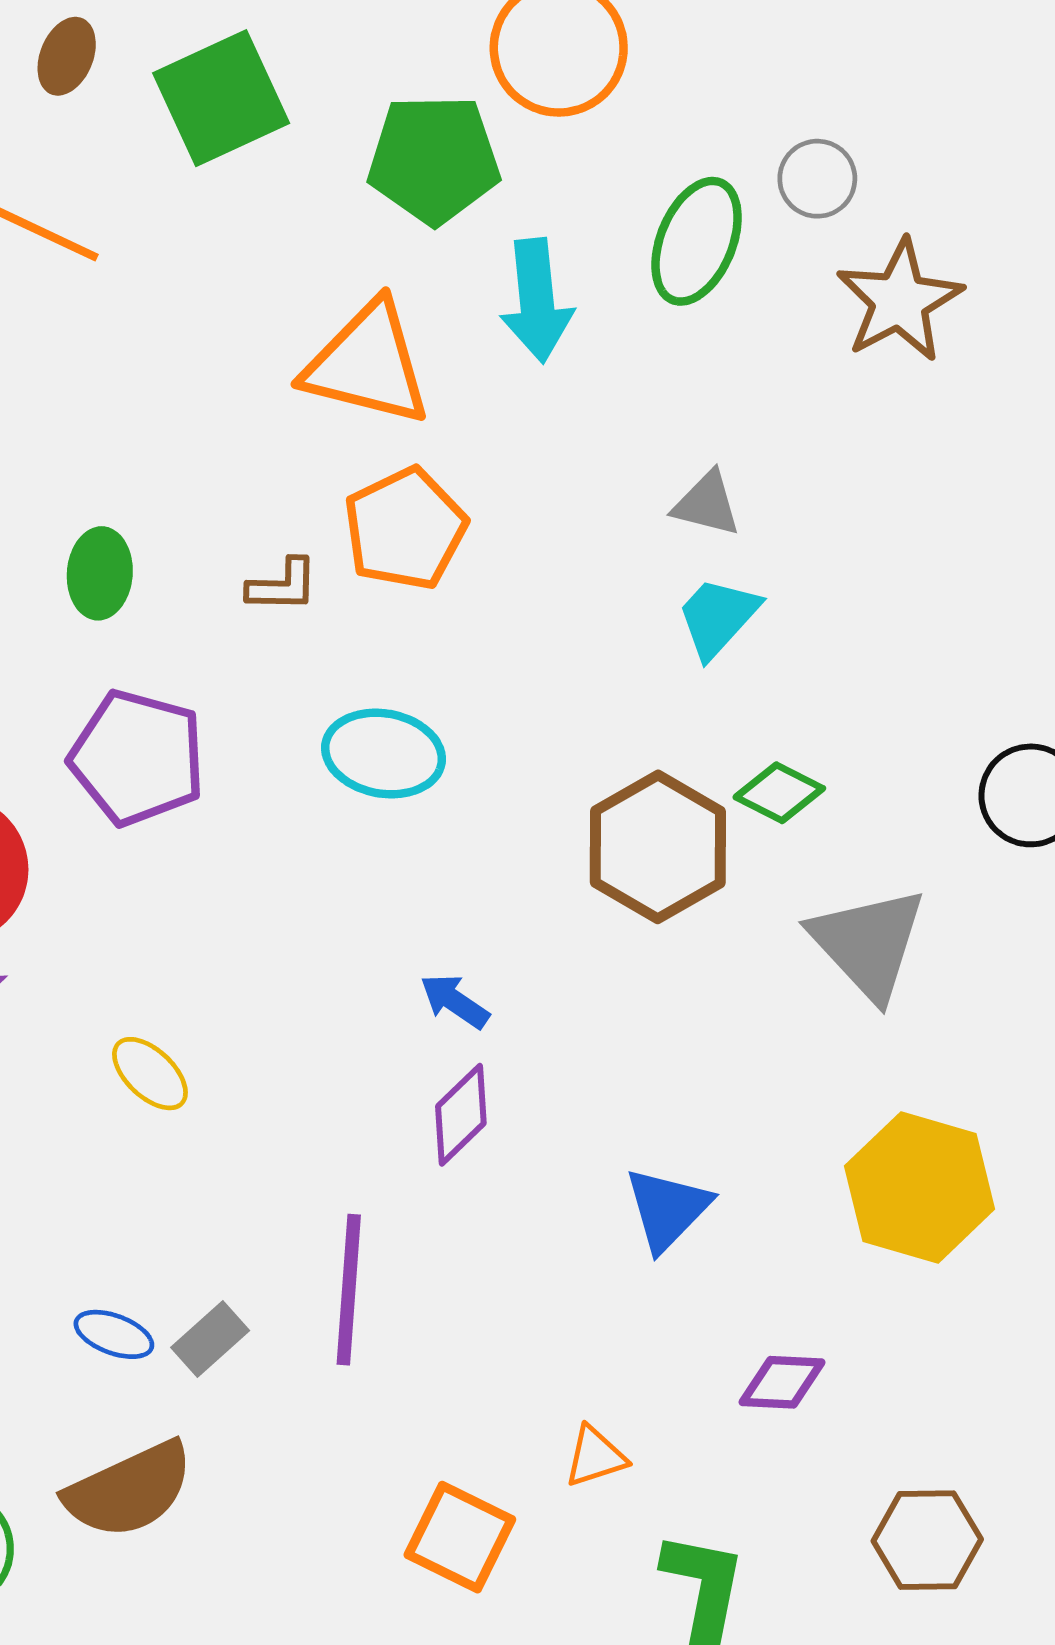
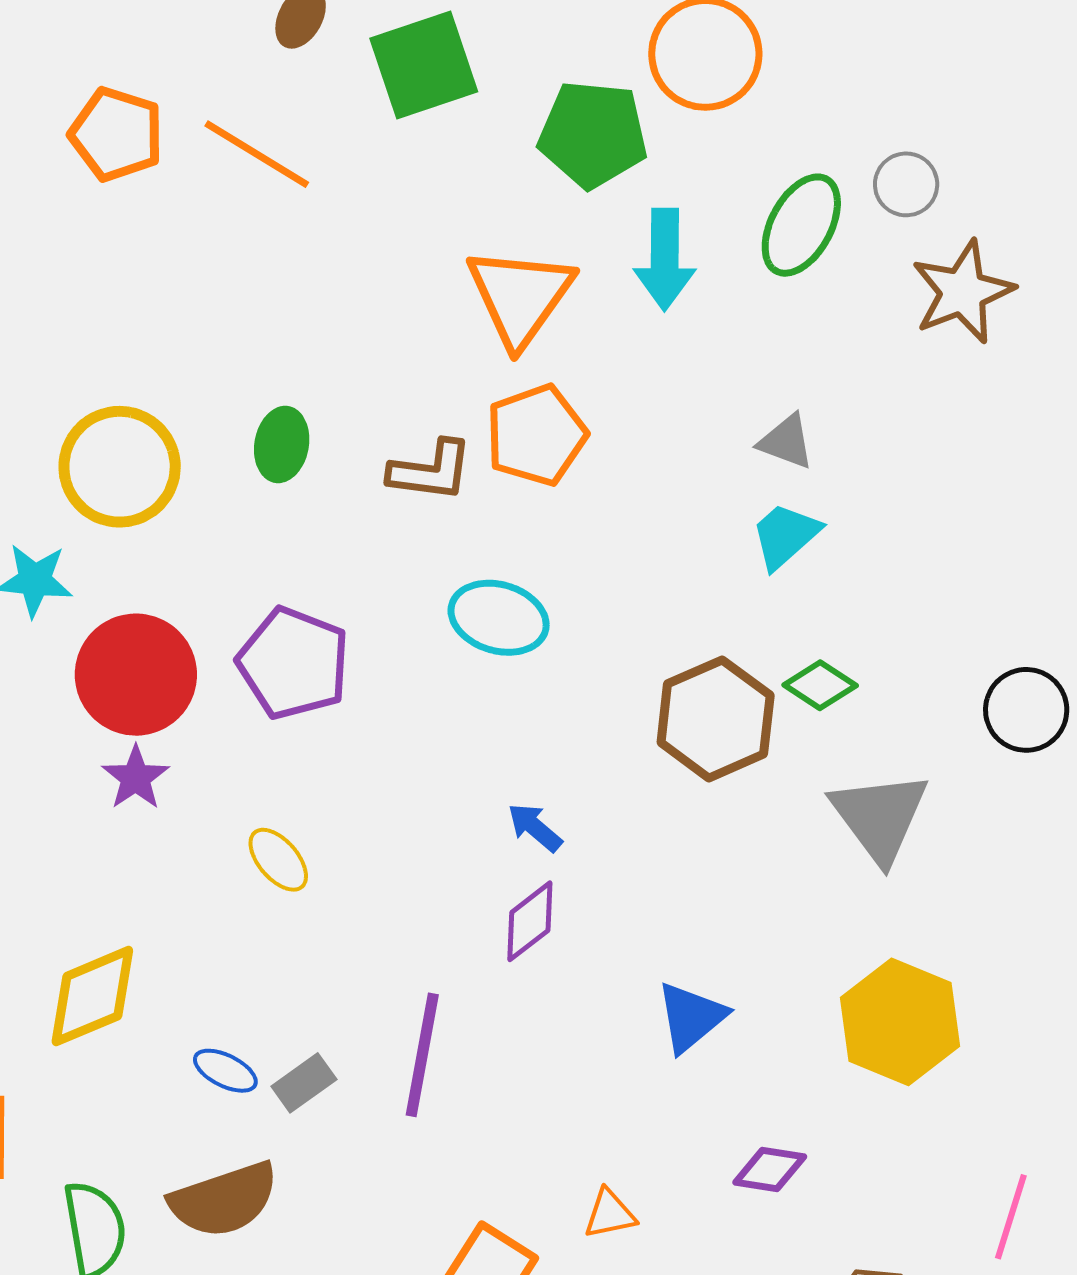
orange triangle: (367, 364) -> (520, 296), turned 45
brown L-shape: (283, 585) -> (431, 471), size x1.4
purple pentagon: (137, 758) -> (293, 663), moved

